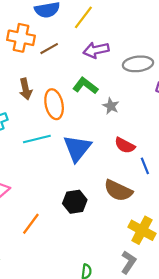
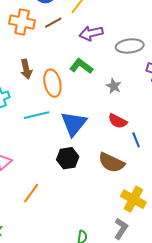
brown line: (49, 49) -> (53, 23), moved
gray star: (111, 106) -> (114, 86), moved
black hexagon: (75, 202) -> (68, 158), moved

